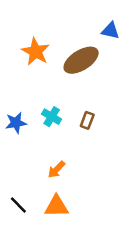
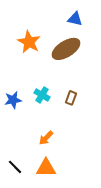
blue triangle: (111, 31) -> (75, 19), moved

